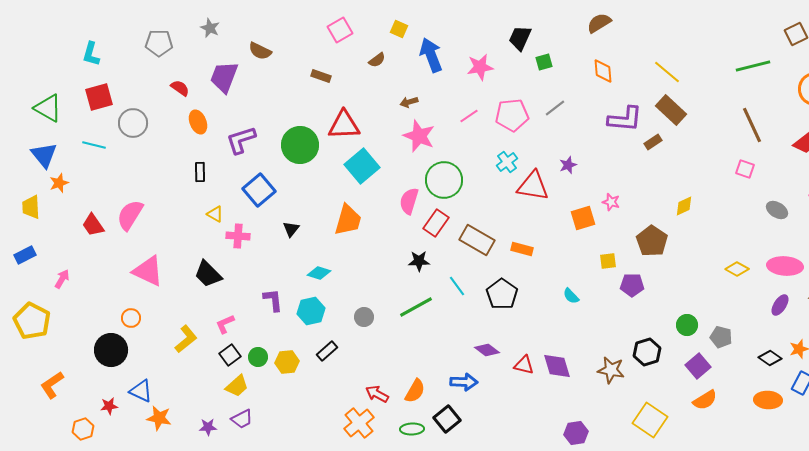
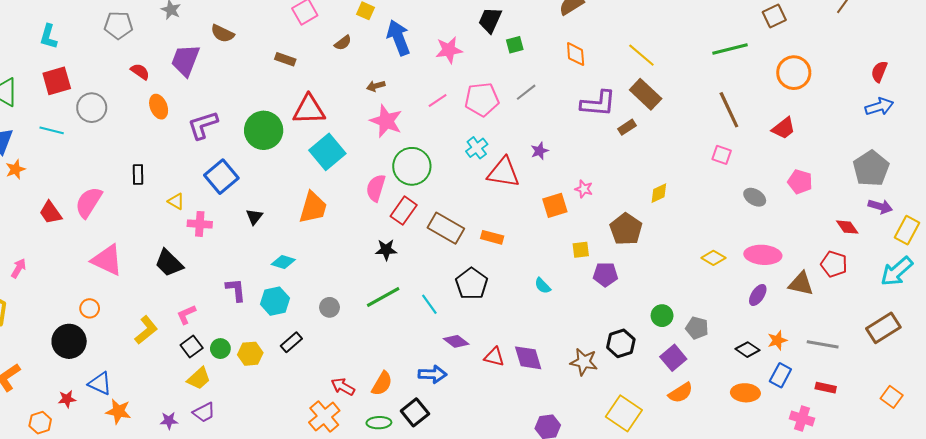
black rectangle: (200, 172) -> (138, 175), moved
cyan line: (457, 286) -> (429, 304), moved

